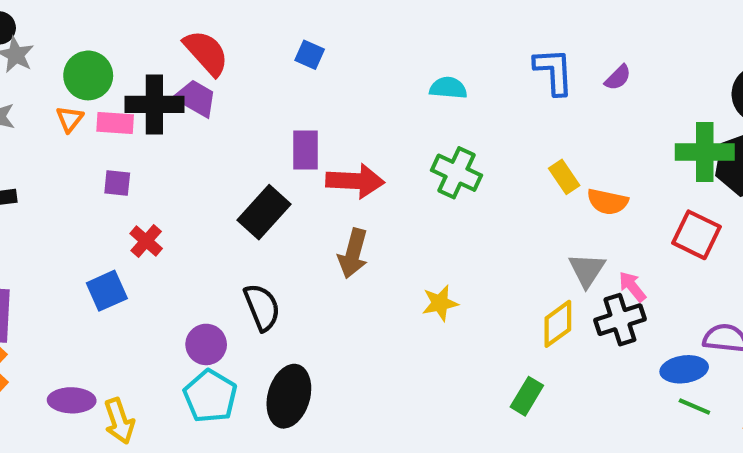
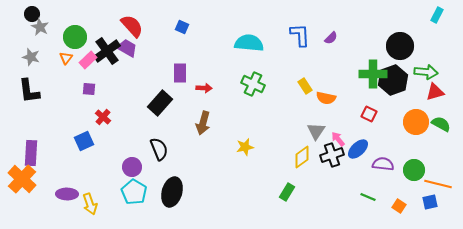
cyan semicircle: (448, 88) -> (249, 43), size x1.6
black cross: (154, 104) -> (107, 51), turned -36
pink rectangle: (115, 123) -> (88, 60), turned -48
red arrow: (355, 181) -> (204, 88), size x0.6
red square: (697, 235) -> (369, 114), size x0.7
blue ellipse: (684, 369) -> (358, 149), moved, turned -35

